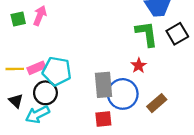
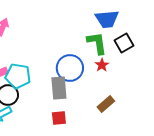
red star: (139, 66) -> (102, 65), moved
blue circle: (123, 94) -> (70, 68), moved

